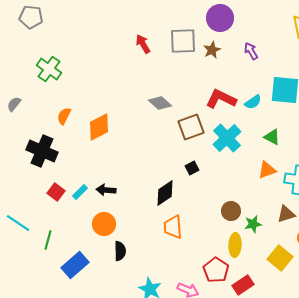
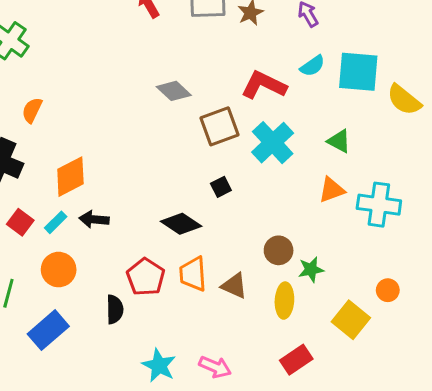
cyan semicircle: (253, 102) -> (312, 66), moved
orange diamond: (99, 127) -> (70, 177), moved
black diamond: (165, 193) -> (181, 224), turned 68
brown triangle: (286, 214) -> (234, 286), moved, turned 42
orange circle: (104, 224) -> (59, 270), moved
red pentagon: (216, 270) -> (146, 277), moved

